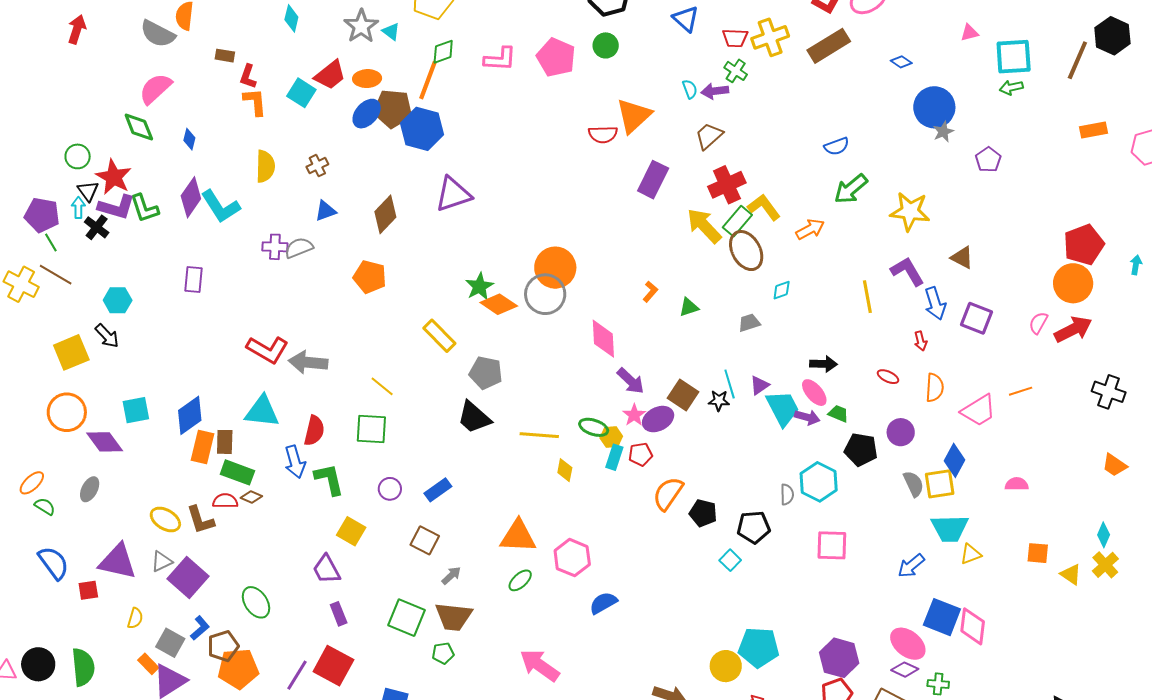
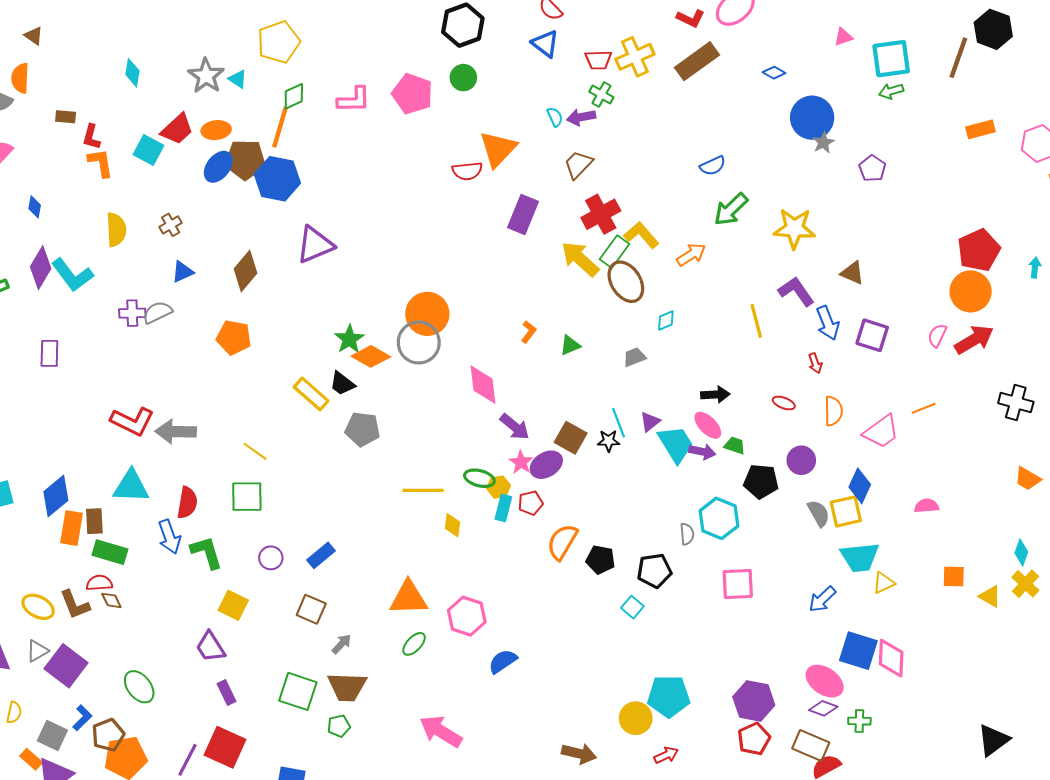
black trapezoid: (474, 417) -> (342, 384), moved, size x0.7
brown diamond: (251, 497) -> (111, 600), moved, turned 45

